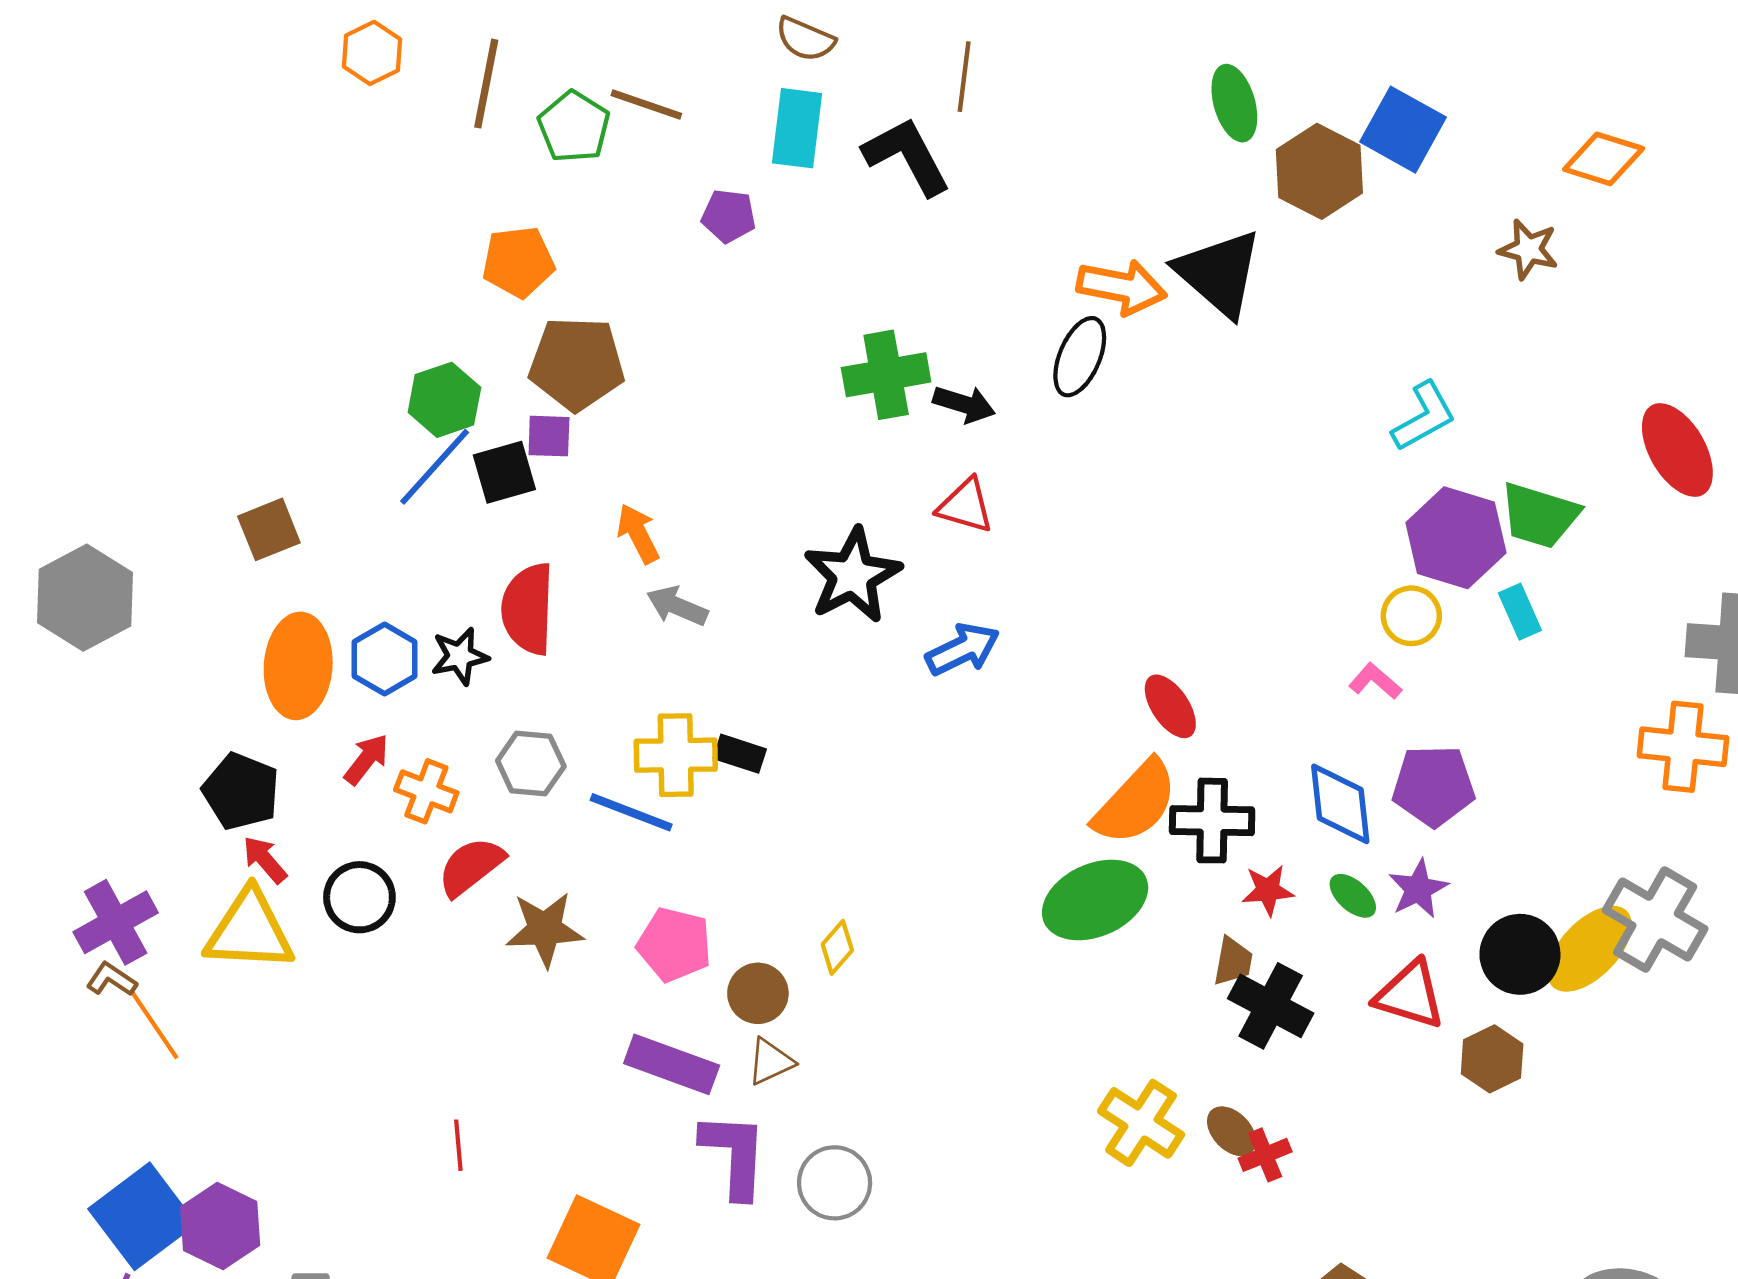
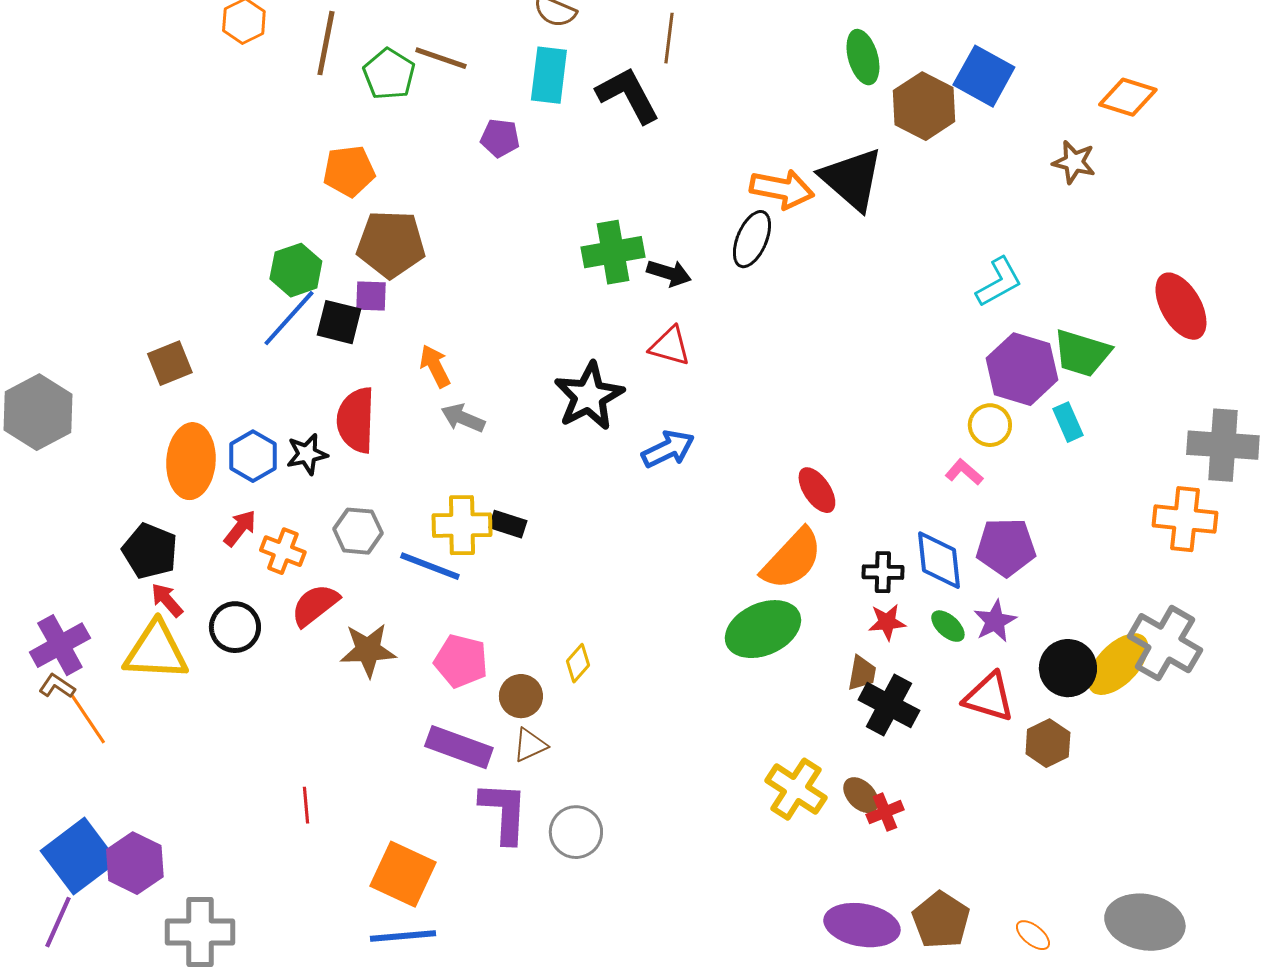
black square: (504, 472) -> (339, 322), turned 30
black cross: (1212, 821) -> (883, 572), moved, size x0.7

